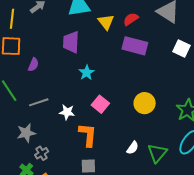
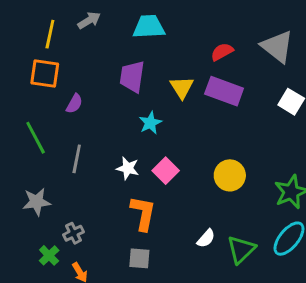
yellow triangle: (106, 22) -> (182, 87), moved
gray line: (39, 102) -> (77, 159), turned -66
white star: (67, 112) -> (128, 168), moved
gray star: (26, 133) -> (37, 202), moved

